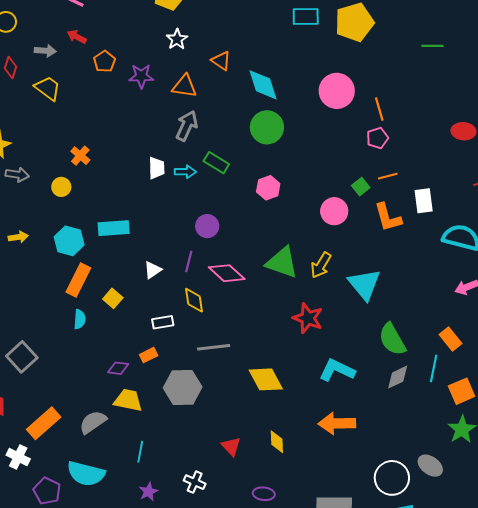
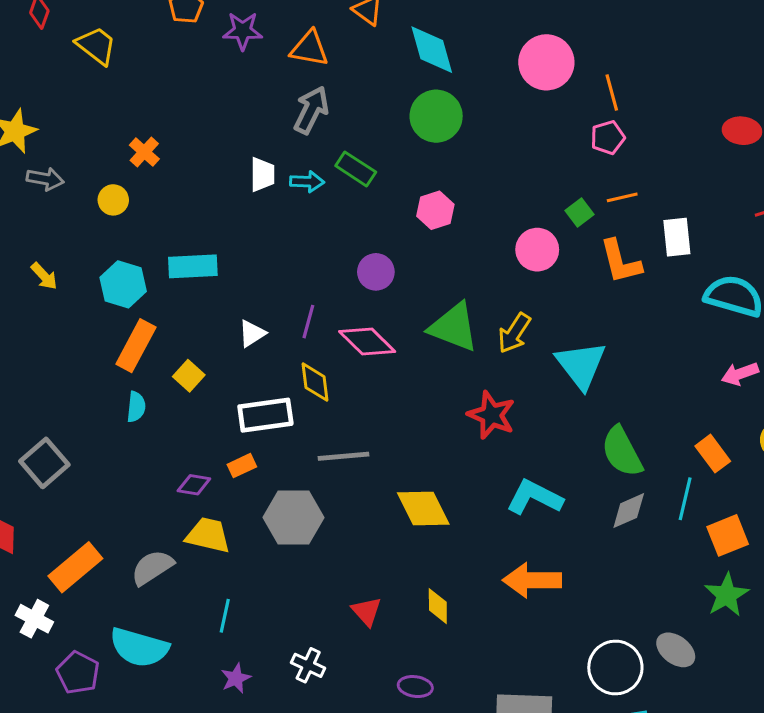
purple circle: (207, 226) -> (376, 272), moved
yellow arrow: (18, 237) -> (44, 276), turned 54
white rectangle: (163, 322) -> (265, 415), size x1.6

